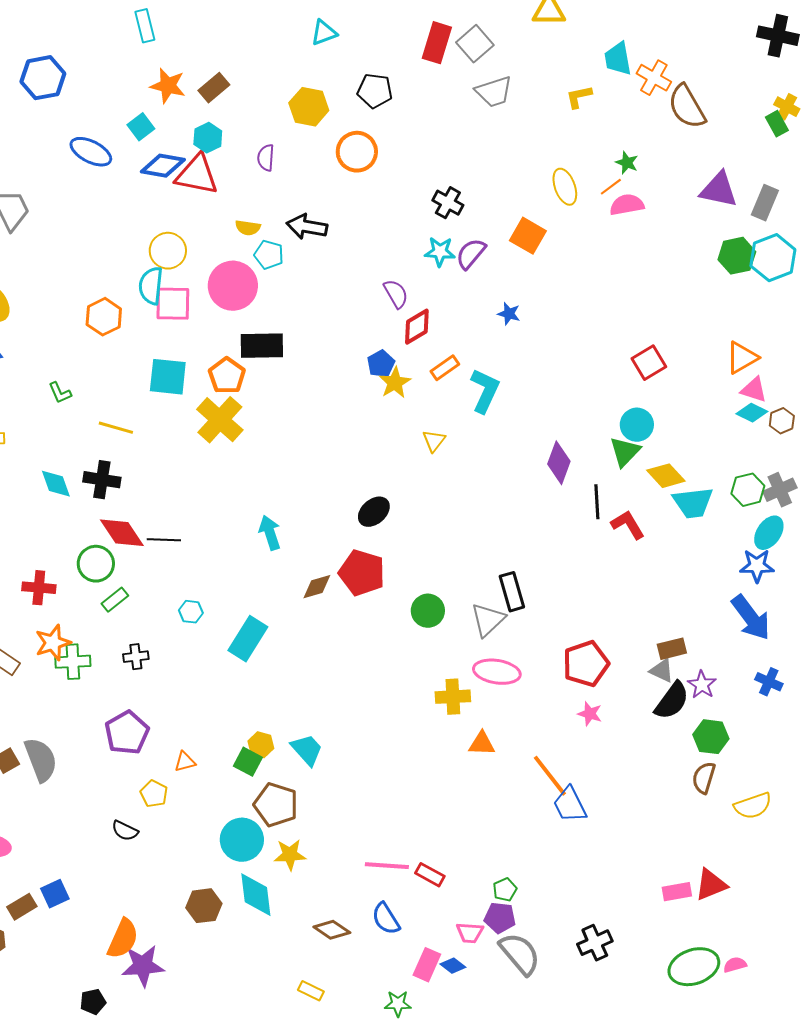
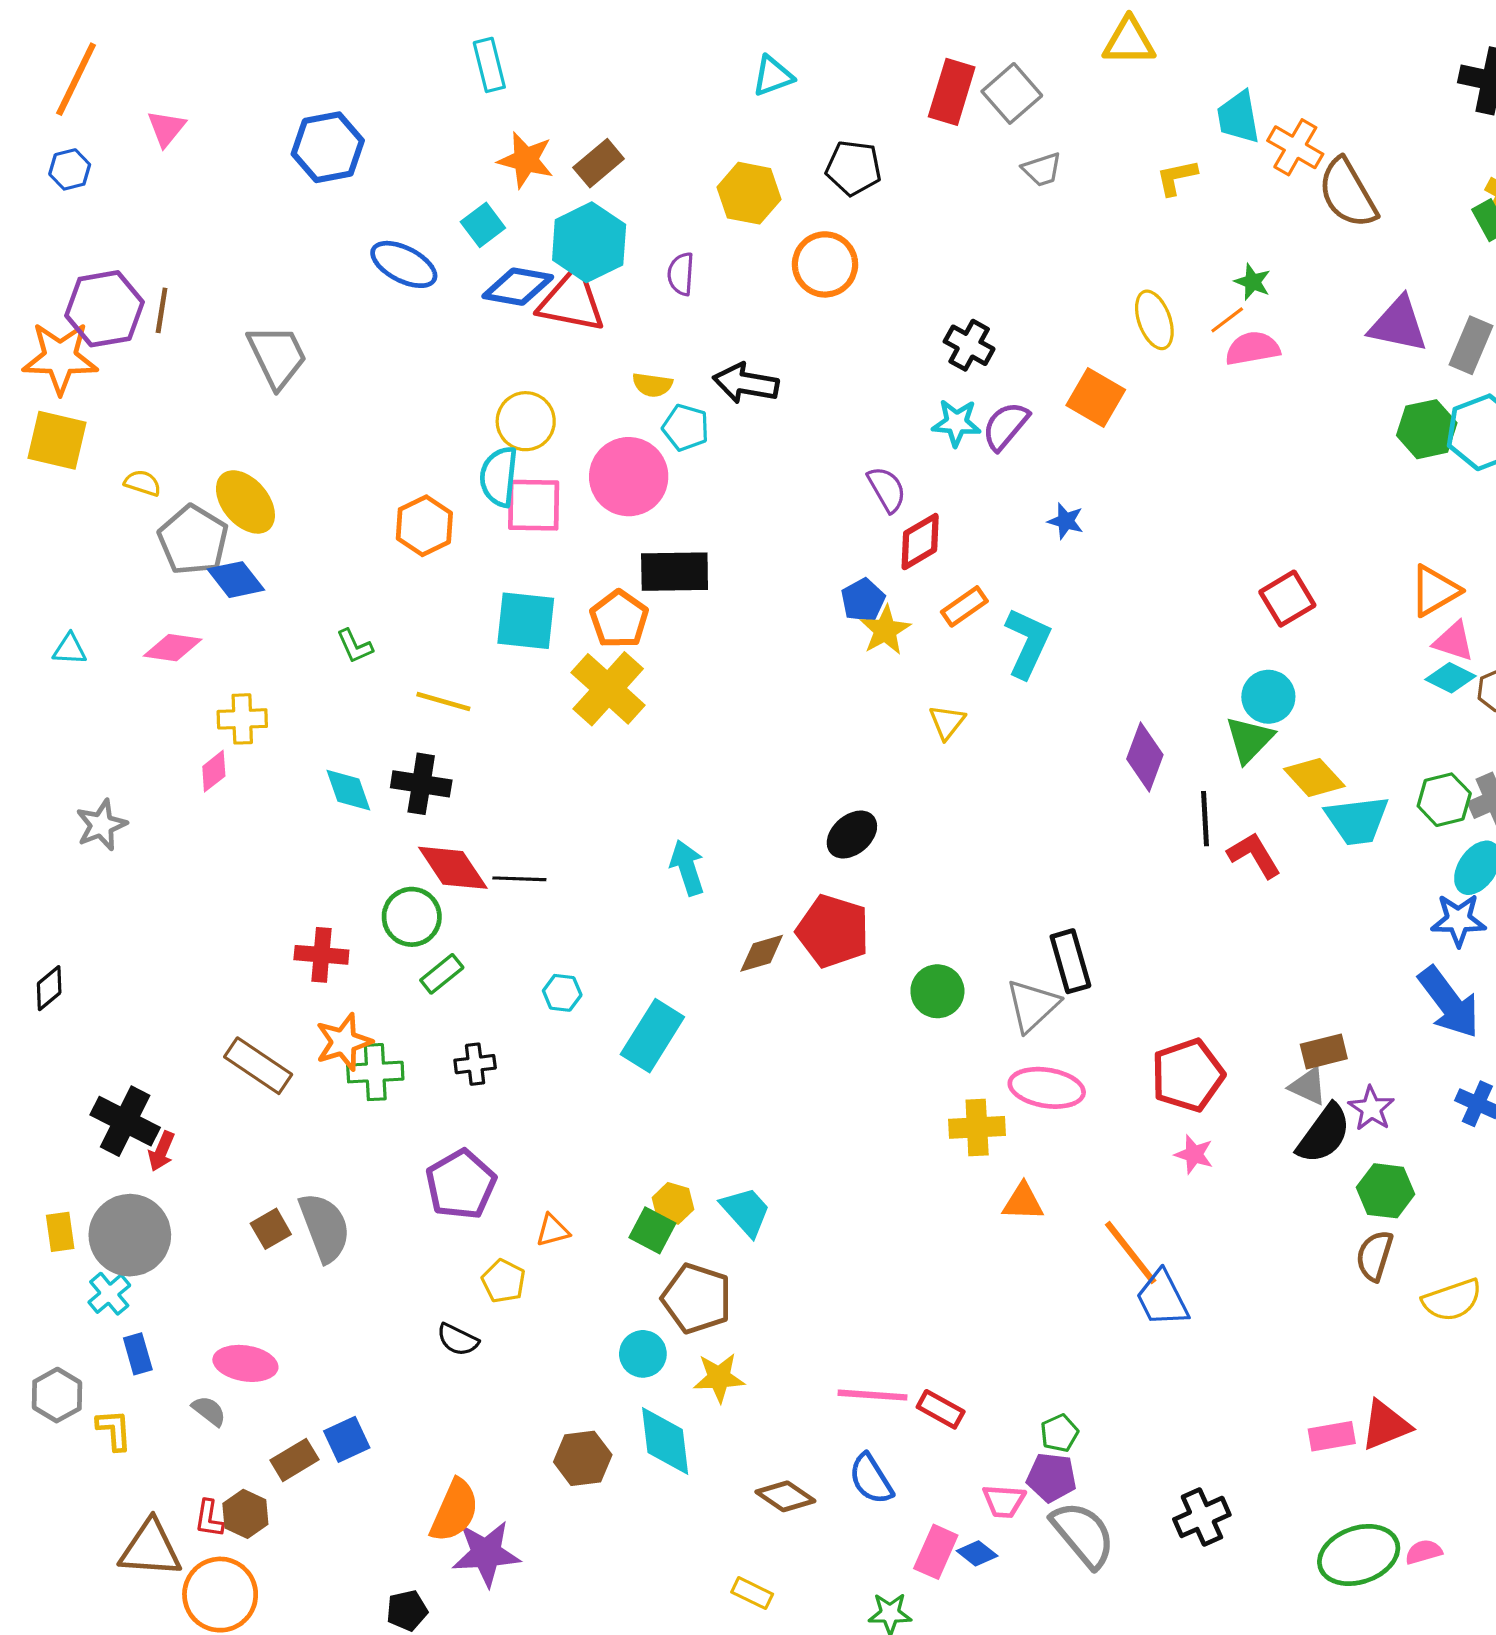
gray trapezoid: (494, 92) -> (1042, 169), size x0.7
cyan hexagon: (208, 138) -> (589, 242), size x1.6
cyan circle: (242, 840) -> (643, 1354), size x0.7

